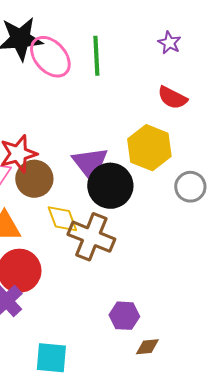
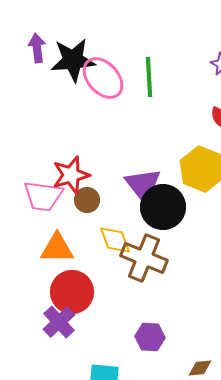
brown circle: (34, 179) -> (87, 200), size x0.7
purple hexagon: (124, 316) -> (150, 337), moved

